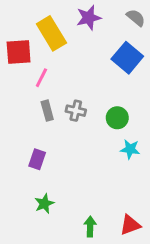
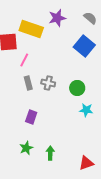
yellow rectangle: (51, 33) -> (31, 29), turned -40
purple rectangle: (37, 159) -> (31, 117), moved
green arrow: (90, 226) -> (50, 153), moved

